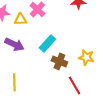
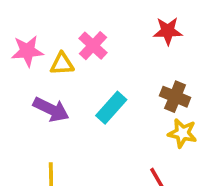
brown cross: (59, 61) -> (175, 97), moved

